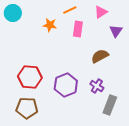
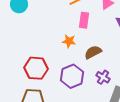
orange star: (50, 25) -> (69, 41), moved
brown semicircle: (100, 56) -> (93, 52), moved

